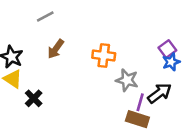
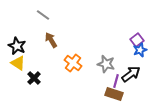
gray line: (45, 17) -> (43, 15), turned 64
brown arrow: (56, 49) -> (51, 40), turned 112
orange cross: (104, 55) -> (73, 63), moved, turned 30

